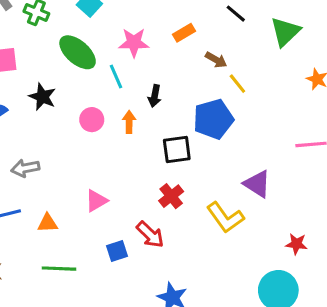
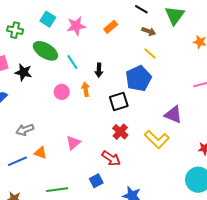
pink star: (134, 43) -> (76, 26), moved
brown arrow: (216, 60) -> (149, 31), moved
black star: (42, 97) -> (23, 72), moved
orange triangle: (47, 223) -> (40, 153), moved, turned 32
blue square: (117, 251) -> (96, 181), moved

